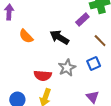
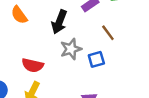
black arrow: (59, 37) -> (59, 22), turned -108
gray star: (67, 68) -> (71, 49), moved

